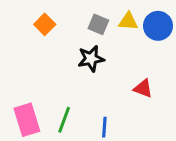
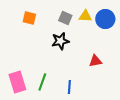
orange square: (45, 24) -> (29, 18), turned -32
red triangle: (143, 88) -> (95, 61), turned -32

